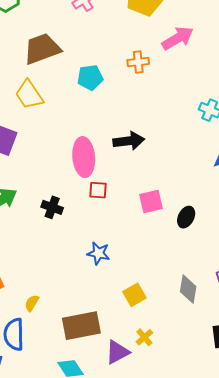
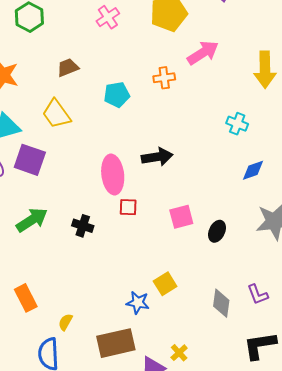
brown trapezoid: (42, 49) -> (68, 68), size x0.6
blue star: (98, 253) -> (138, 303), moved
yellow square: (134, 295) -> (165, 284), moved

